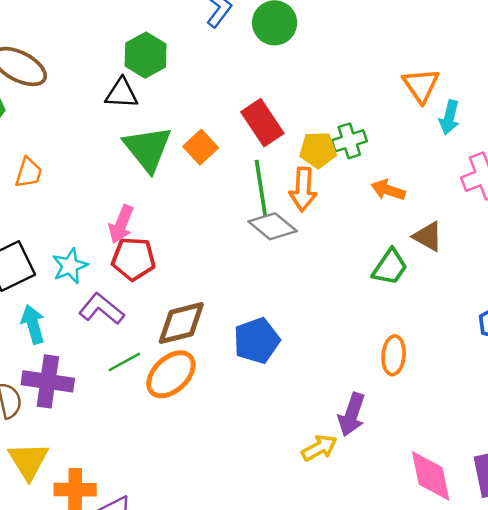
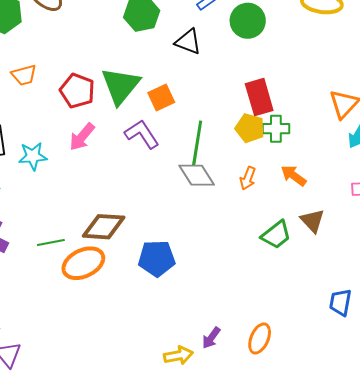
black triangle: (122, 93) -> (188, 42), moved
red rectangle: (262, 123) -> (259, 97), moved
orange trapezoid: (29, 173) -> (24, 75), turned 40
orange arrow: (303, 189) -> (248, 178), moved, size x0.7
red pentagon: (133, 259) -> (77, 91), moved
purple L-shape: (101, 309) -> (142, 134), moved
orange ellipse: (394, 355) -> (260, 338), moved
purple arrow: (352, 414) -> (211, 338), size x0.7

